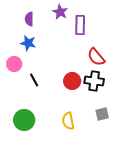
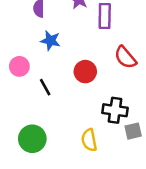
blue star: (28, 43) -> (50, 41), moved
red circle: (72, 81) -> (85, 72), moved
black cross: (94, 81) -> (115, 110), moved

